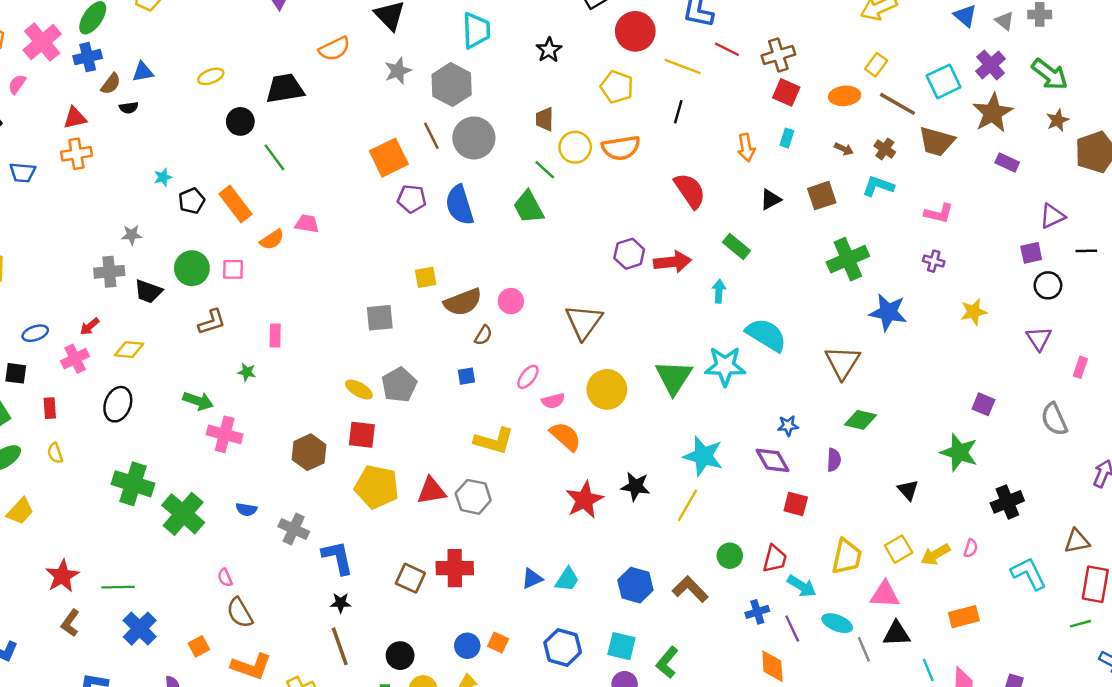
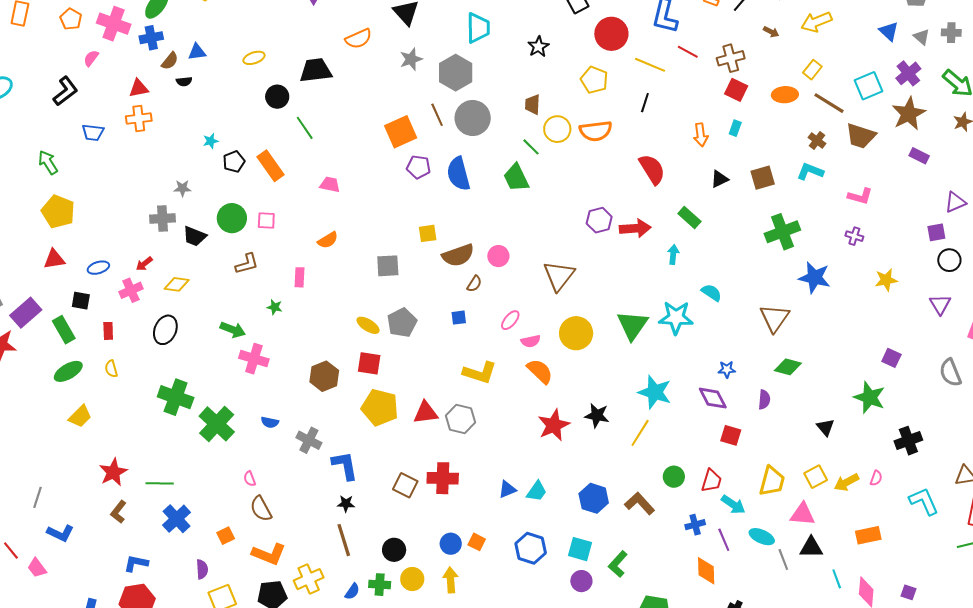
pink cross: (42, 42) -> (114, 24), turned -32
brown arrow: (844, 149) -> (771, 32), moved
orange semicircle: (272, 240) -> (328, 240), moved
cyan semicircle: (766, 335) -> (712, 293), size x0.6

